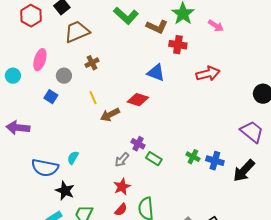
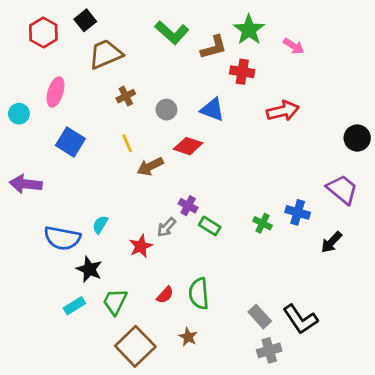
brown L-shape: (157, 27) -> (214, 47), turned -40
gray circle: (64, 76) -> (166, 110), moved
blue square: (51, 97) -> (70, 142), size x1.5
blue cross: (215, 161) -> (298, 212), moved
black arrow: (244, 171) -> (331, 242), size x0.7
red star: (122, 187) -> (141, 246), moved

